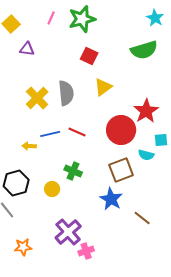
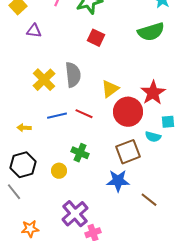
yellow triangle: (103, 87) -> (110, 89), moved
yellow arrow: (29, 146) -> (24, 128), moved
blue star: (111, 199) -> (118, 181), turned -30

